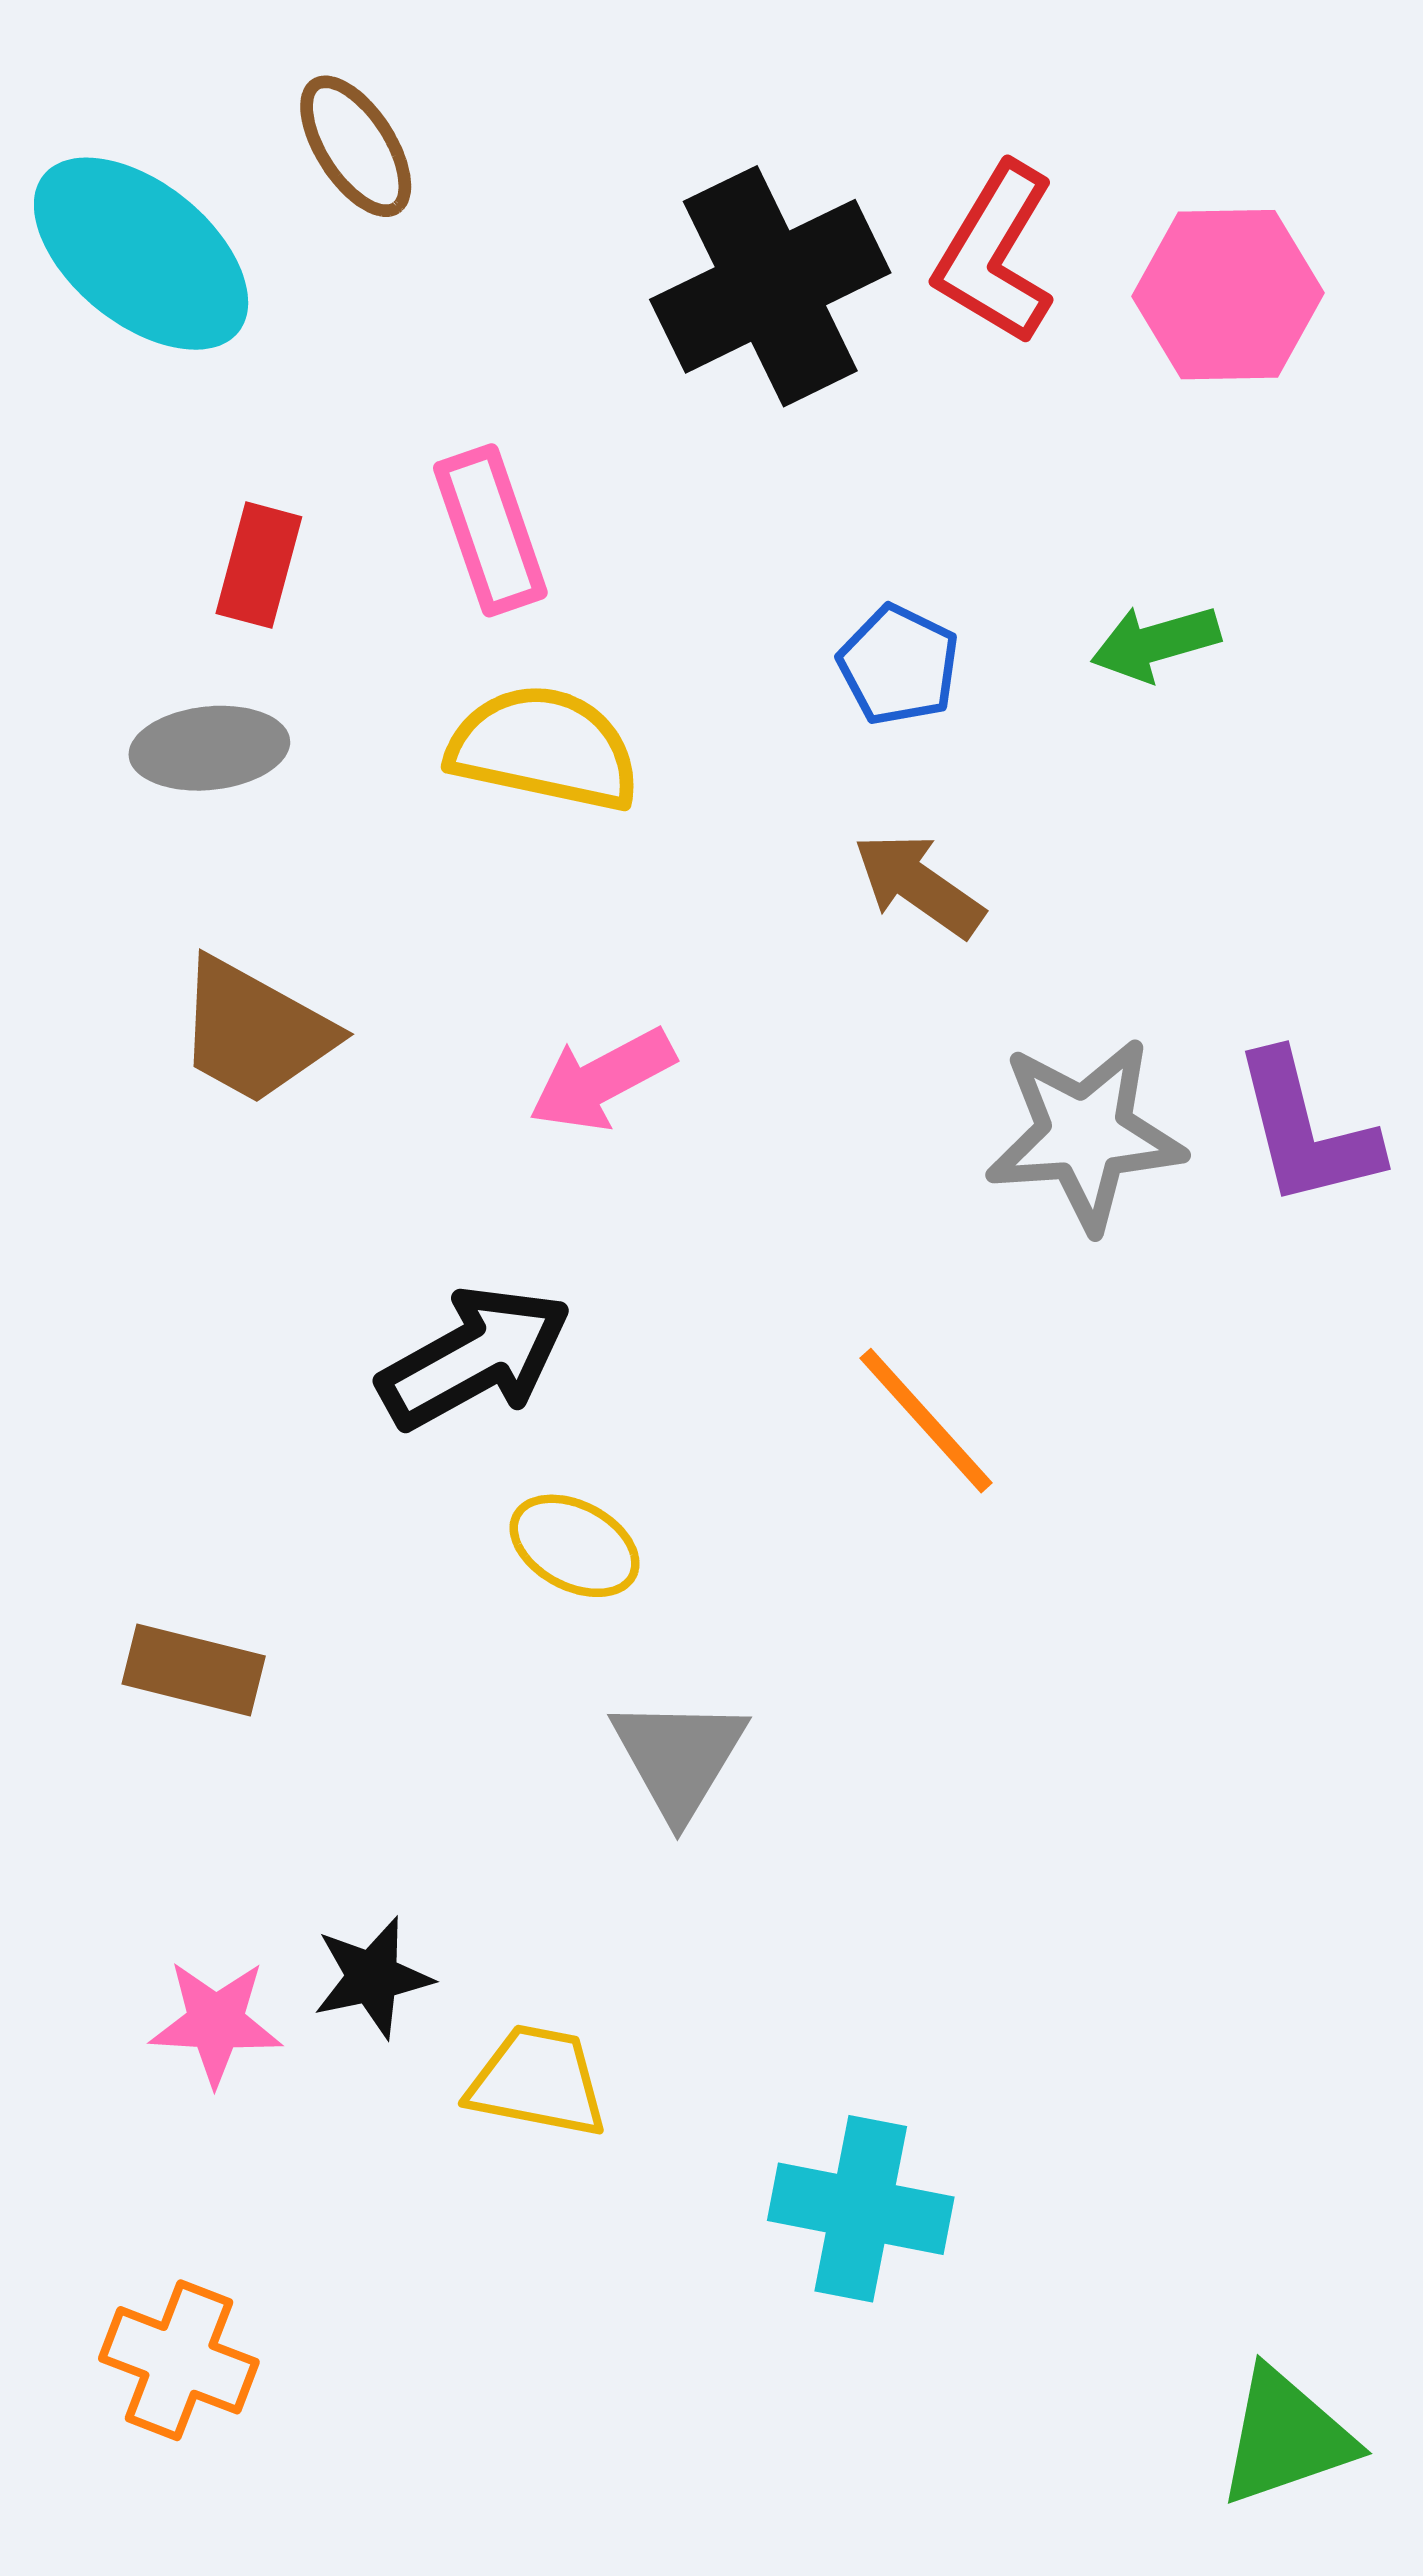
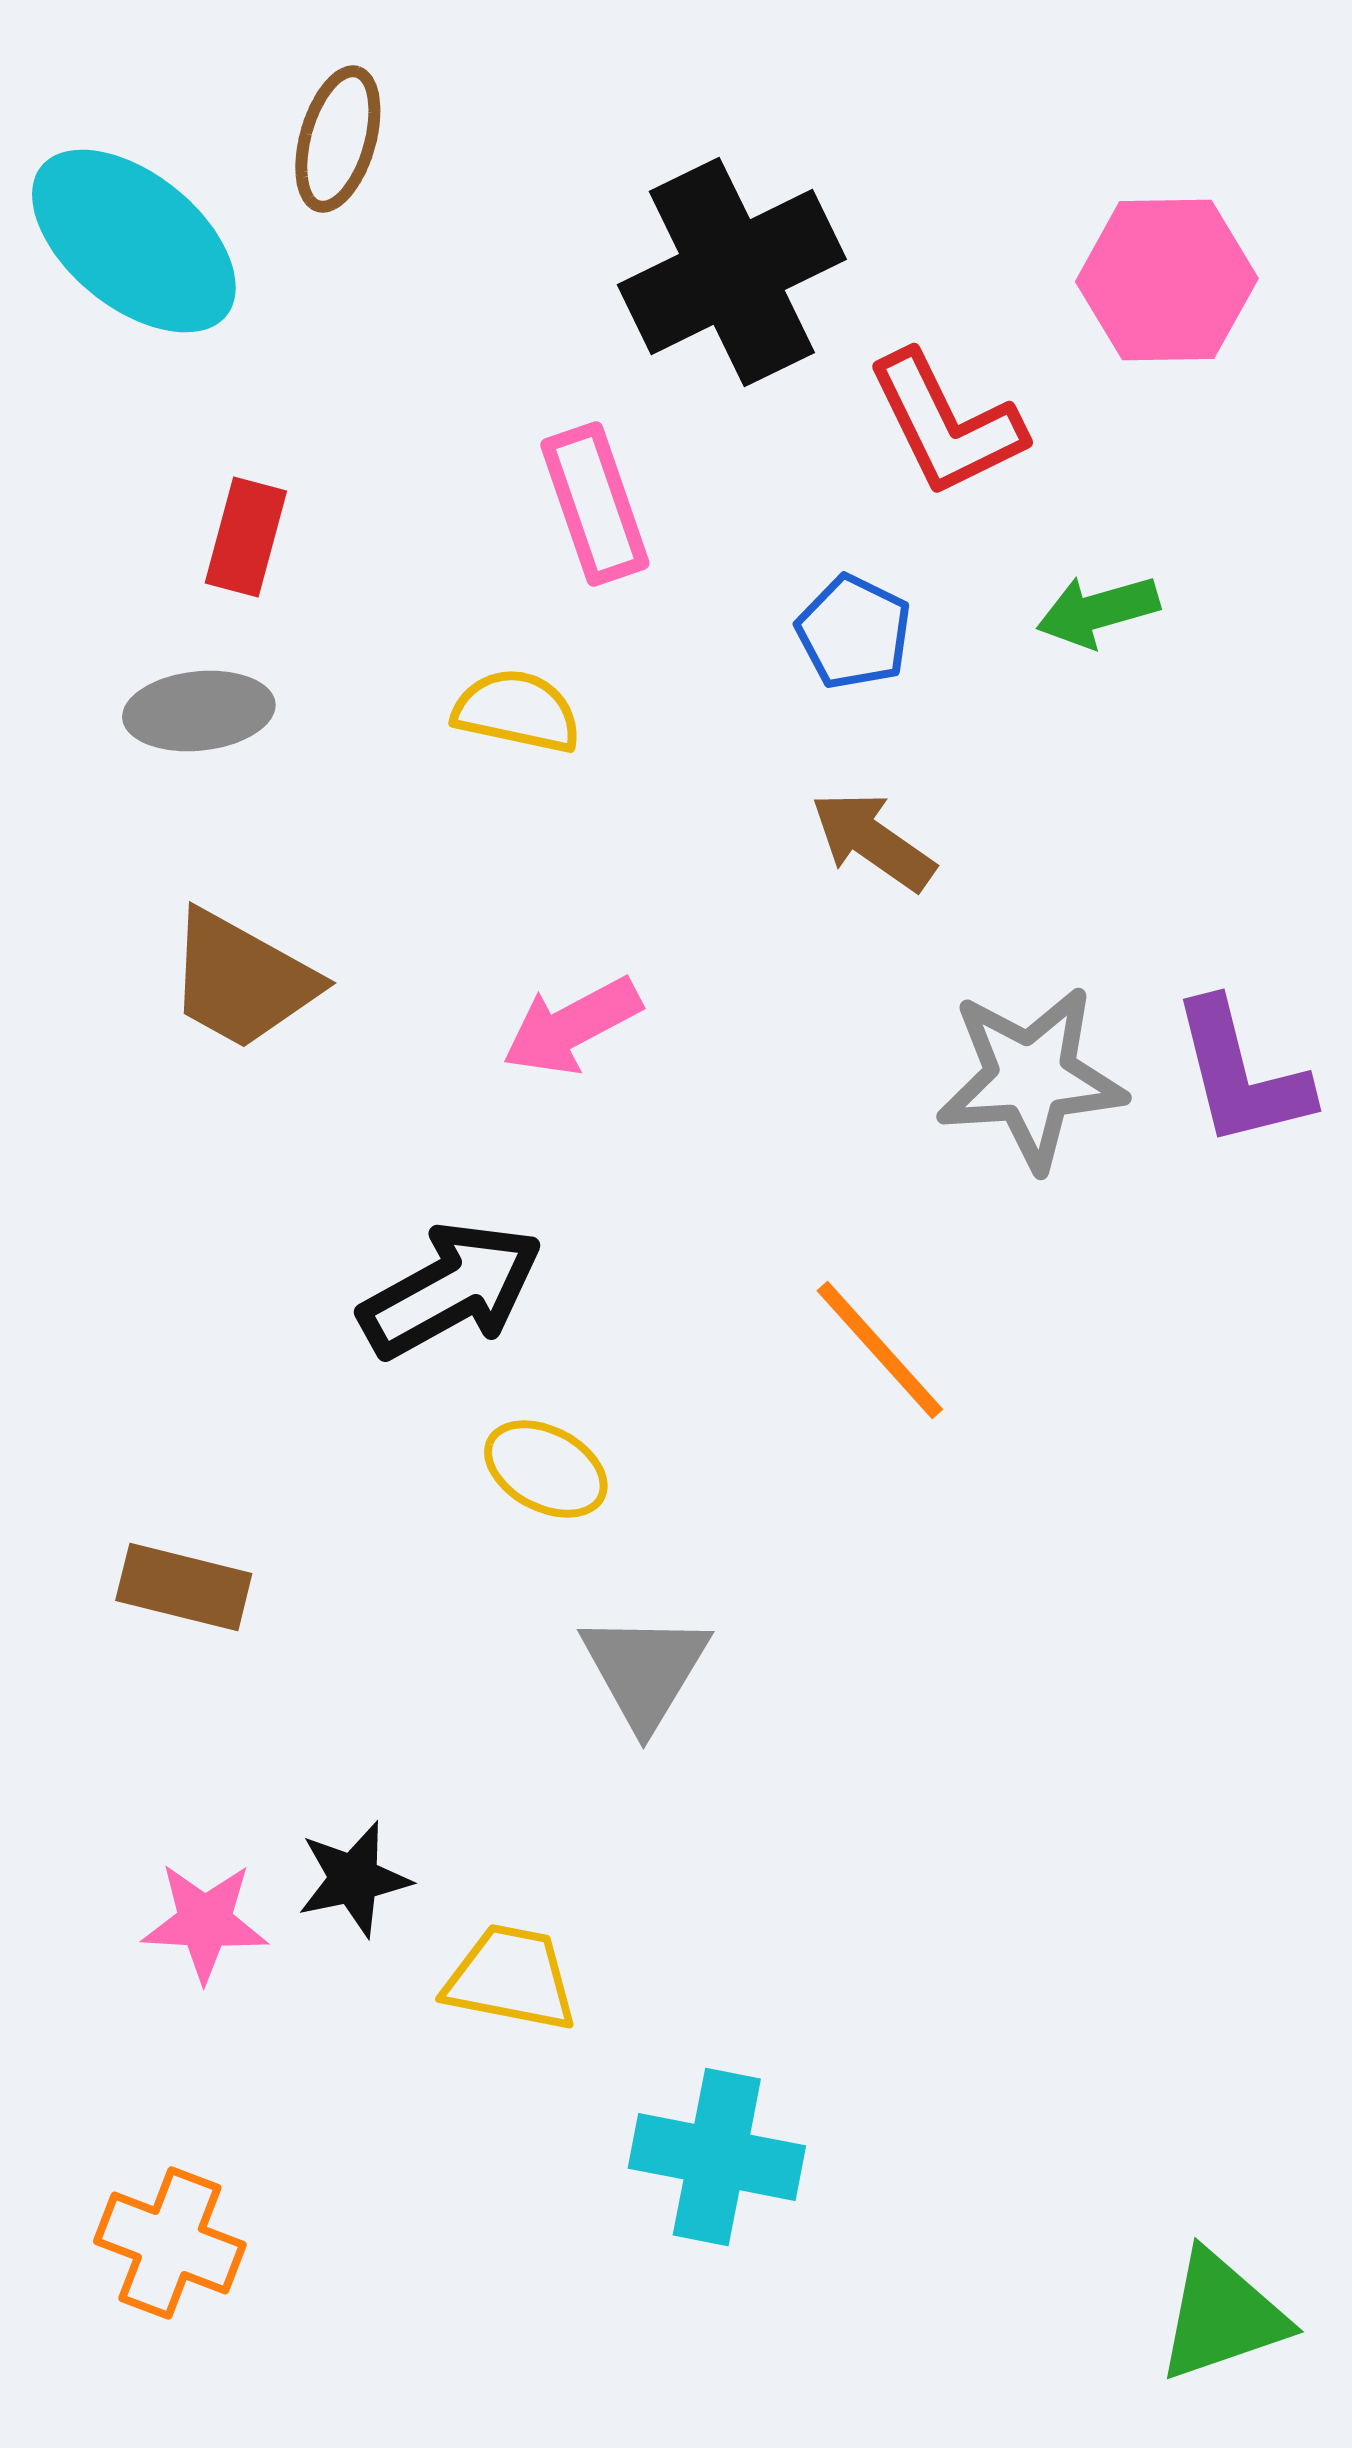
brown ellipse: (356, 146) -> (338, 139), turned 49
red L-shape: (995, 254) -> (946, 424), moved, turned -57
pink rectangle: (490, 530) -> (595, 504), moved
yellow semicircle: (544, 748) -> (517, 711), size x0.7
cyan cross: (861, 2209) -> (717, 2157), moved

